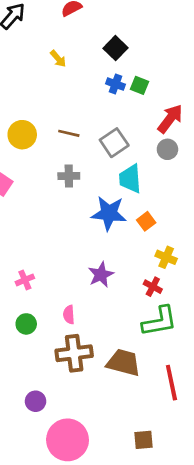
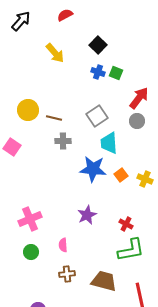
yellow arrow: (58, 59) -> (55, 53), size x1.5
brown line: (69, 133) -> (54, 118), moved
yellow cross: (166, 257) -> (145, 179), moved
pink cross: (25, 280) -> (30, 219), size x1.6
brown cross: (74, 353) -> (67, 274), size x0.6

